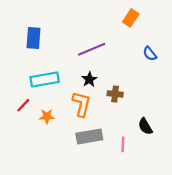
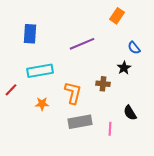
black star: (89, 79) -> (124, 68), moved
red line: (23, 105) -> (11, 90), moved

